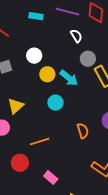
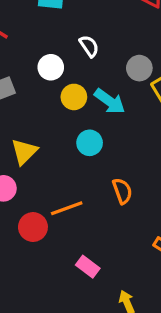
white semicircle: (76, 36) -> (89, 46), moved
orange semicircle: (83, 131) -> (122, 191), moved
red circle: (20, 163) -> (33, 227), moved

